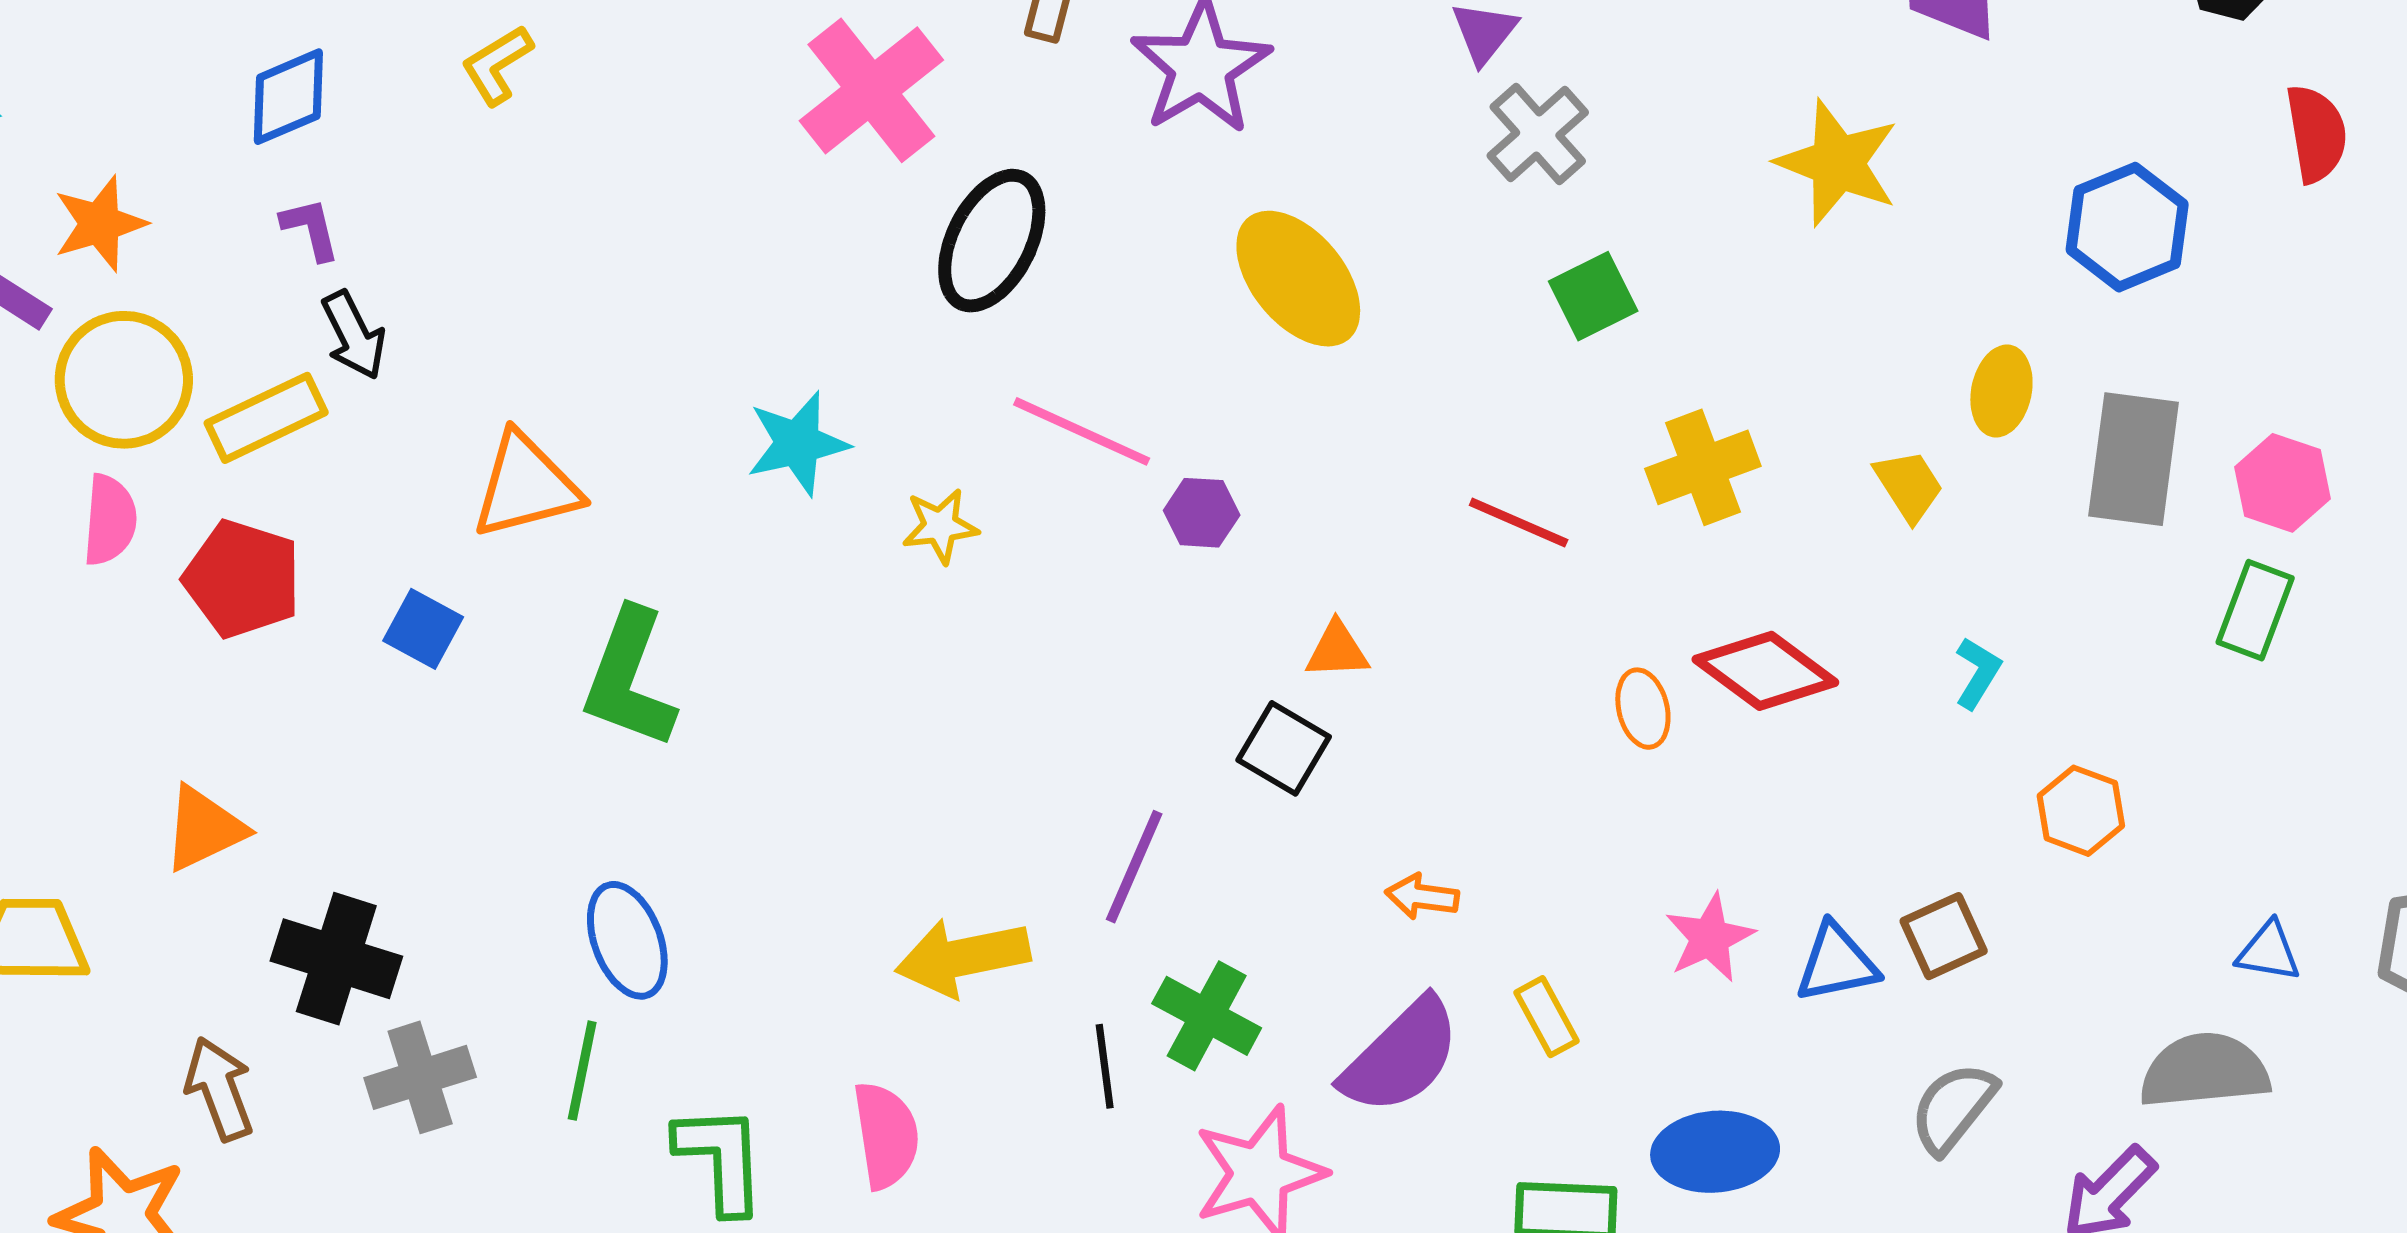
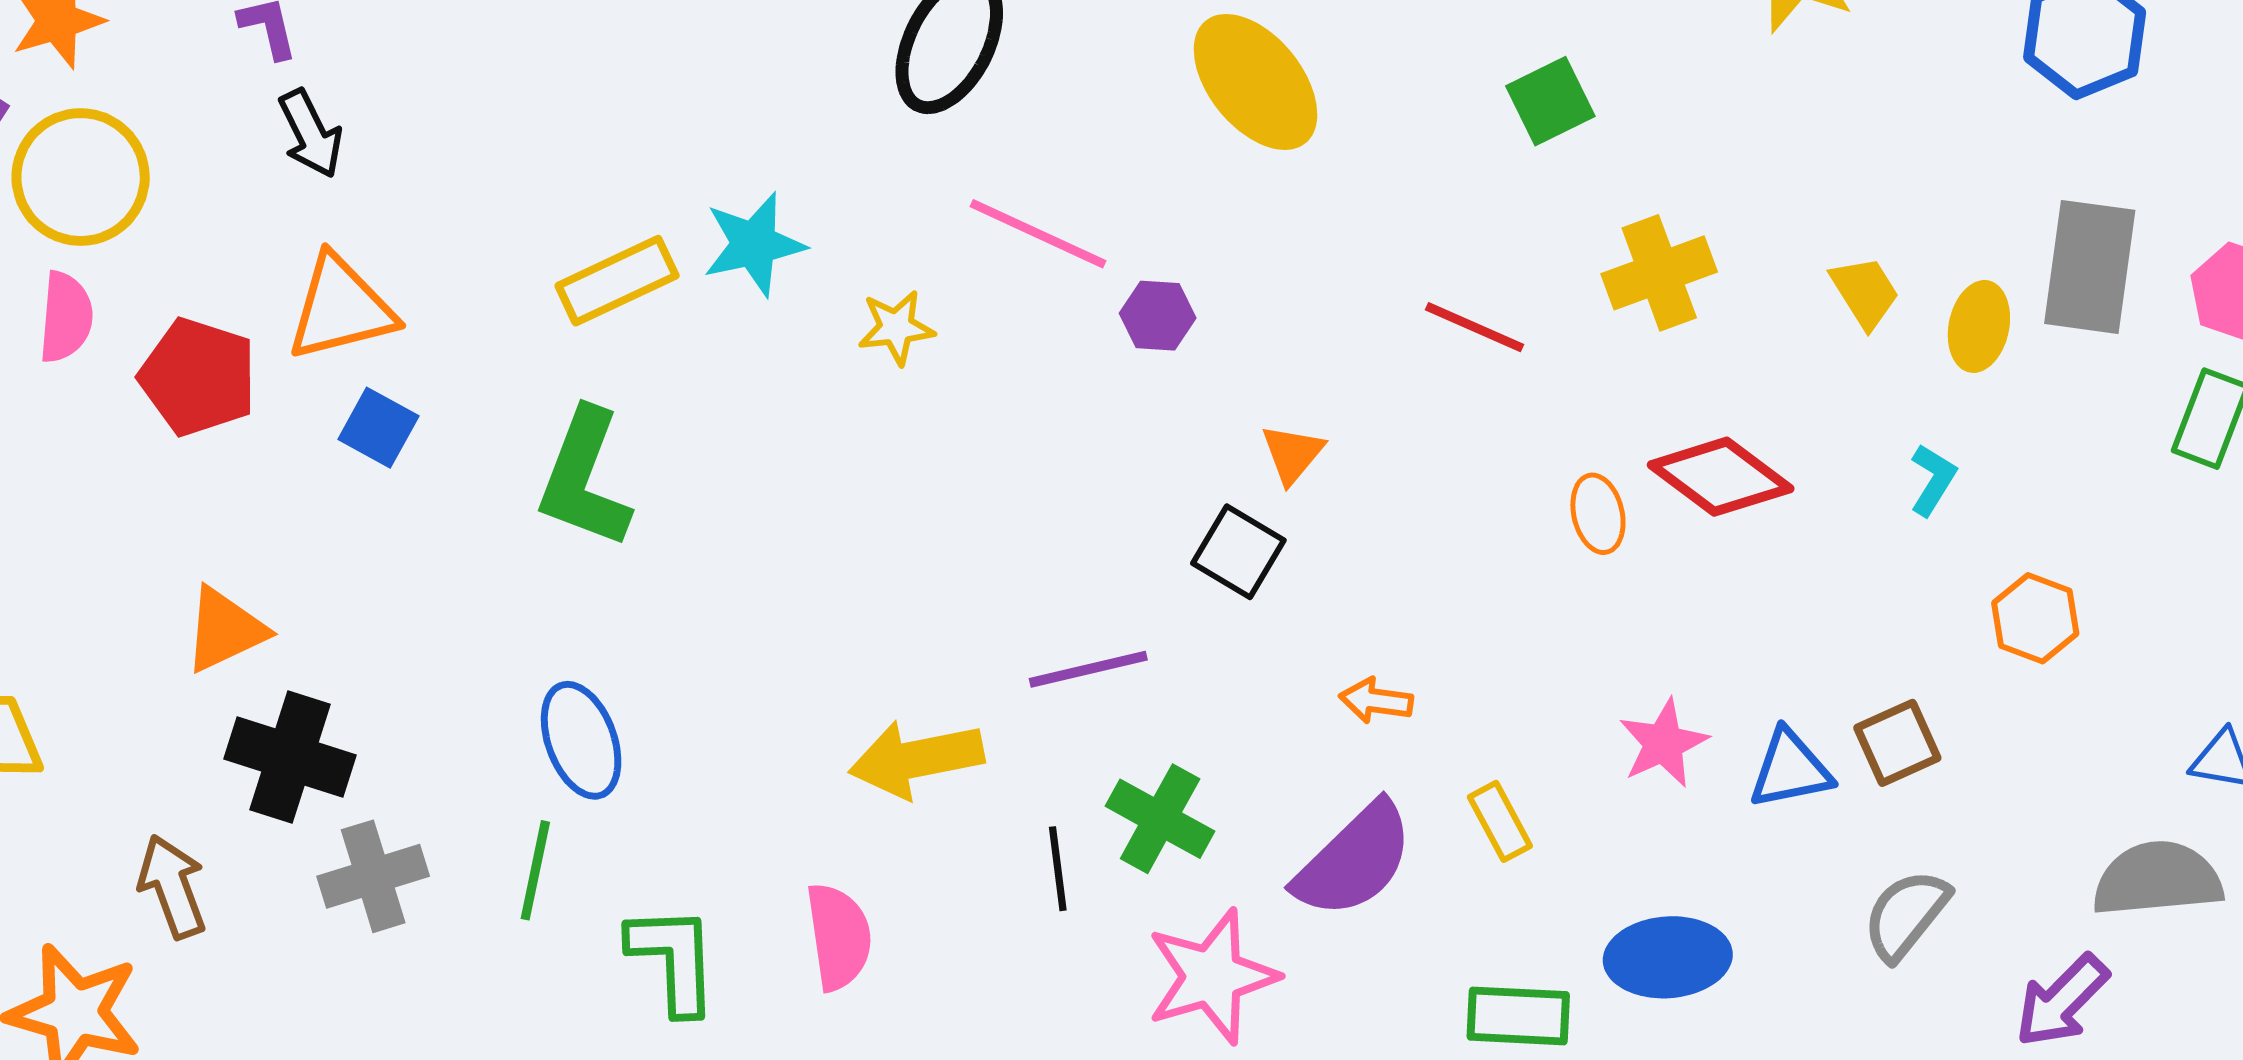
yellow ellipse: (2001, 391) -> (1979, 326), moved
yellow rectangle: (266, 418) -> (617, 281), moved
orange triangle: (526, 486) -> (341, 308), moved
orange triangle: (1337, 650) -> (1292, 454), turned -48
orange triangle: (204, 829) -> (225, 630), moved
purple line: (1134, 867) -> (1088, 669), turned 53

